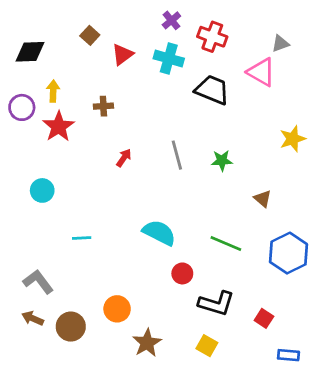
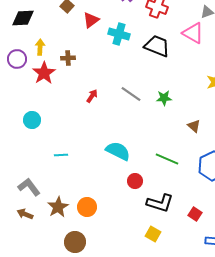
cyan cross: (169, 59) -> (119, 34), moved
brown cross: (103, 106) -> (68, 58), moved
gray line: (177, 155) -> (131, 94), turned -40
brown circle: (71, 327) -> (75, 242), moved
brown star: (147, 343) -> (58, 207), moved

